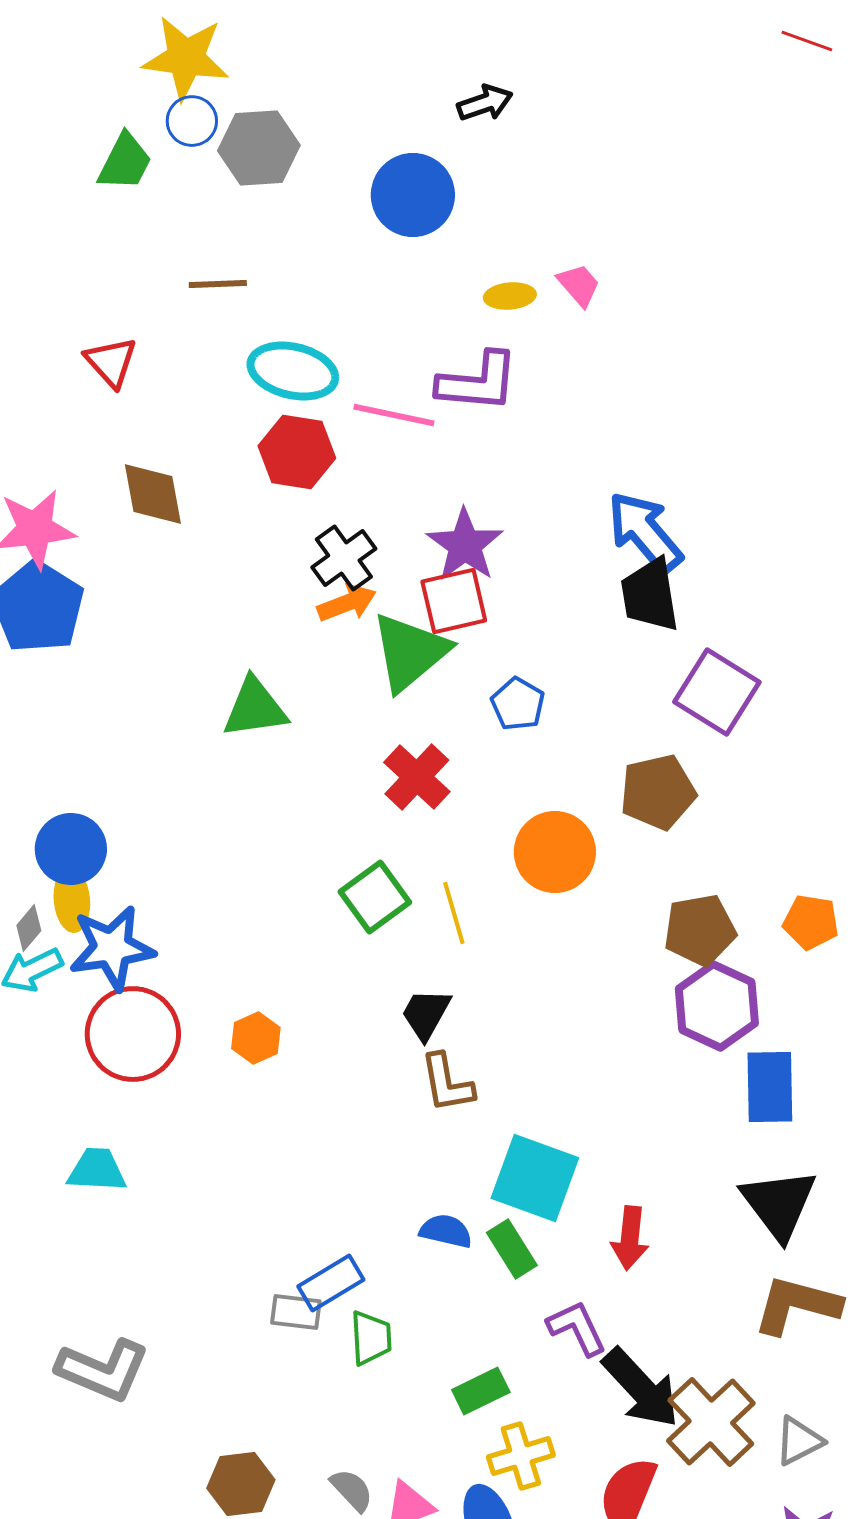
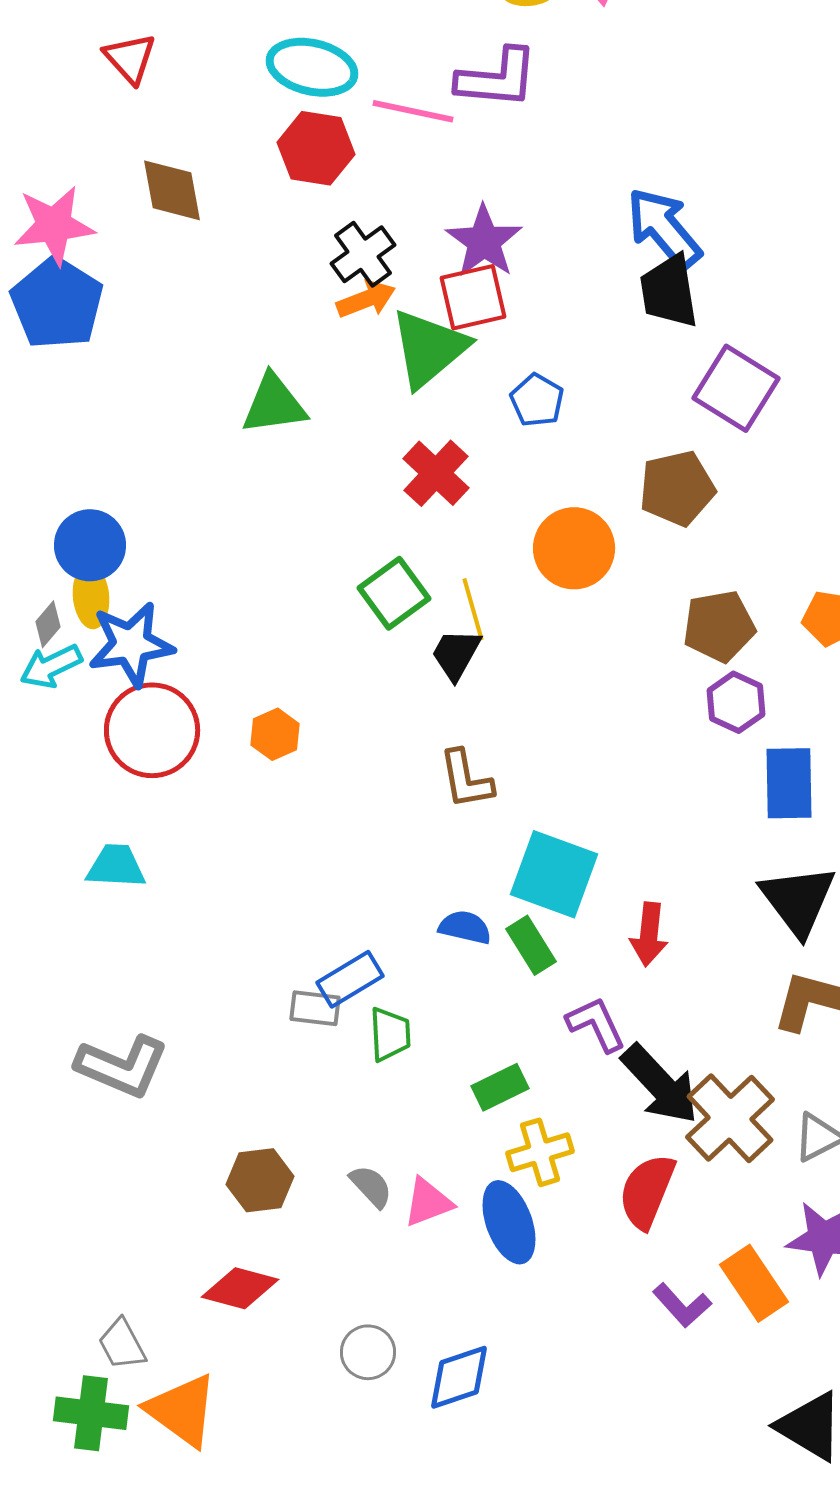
purple hexagon: (717, 1006) -> (736, 702), size x0.7
black trapezoid: (426, 1014) -> (456, 654), moved

